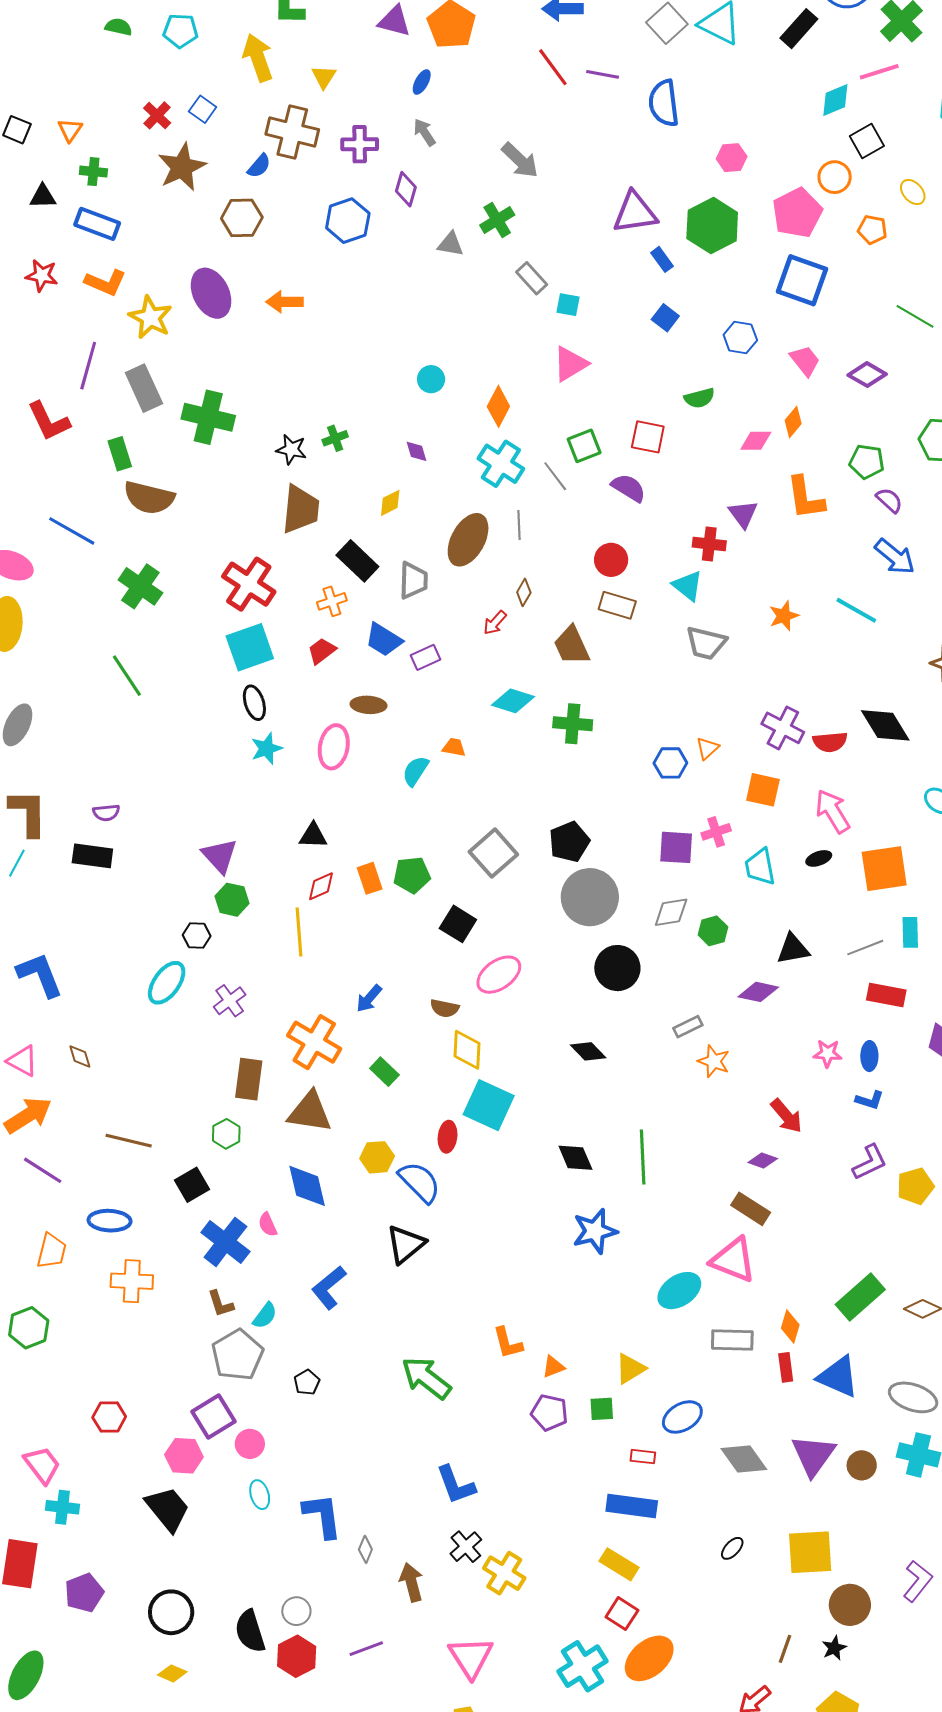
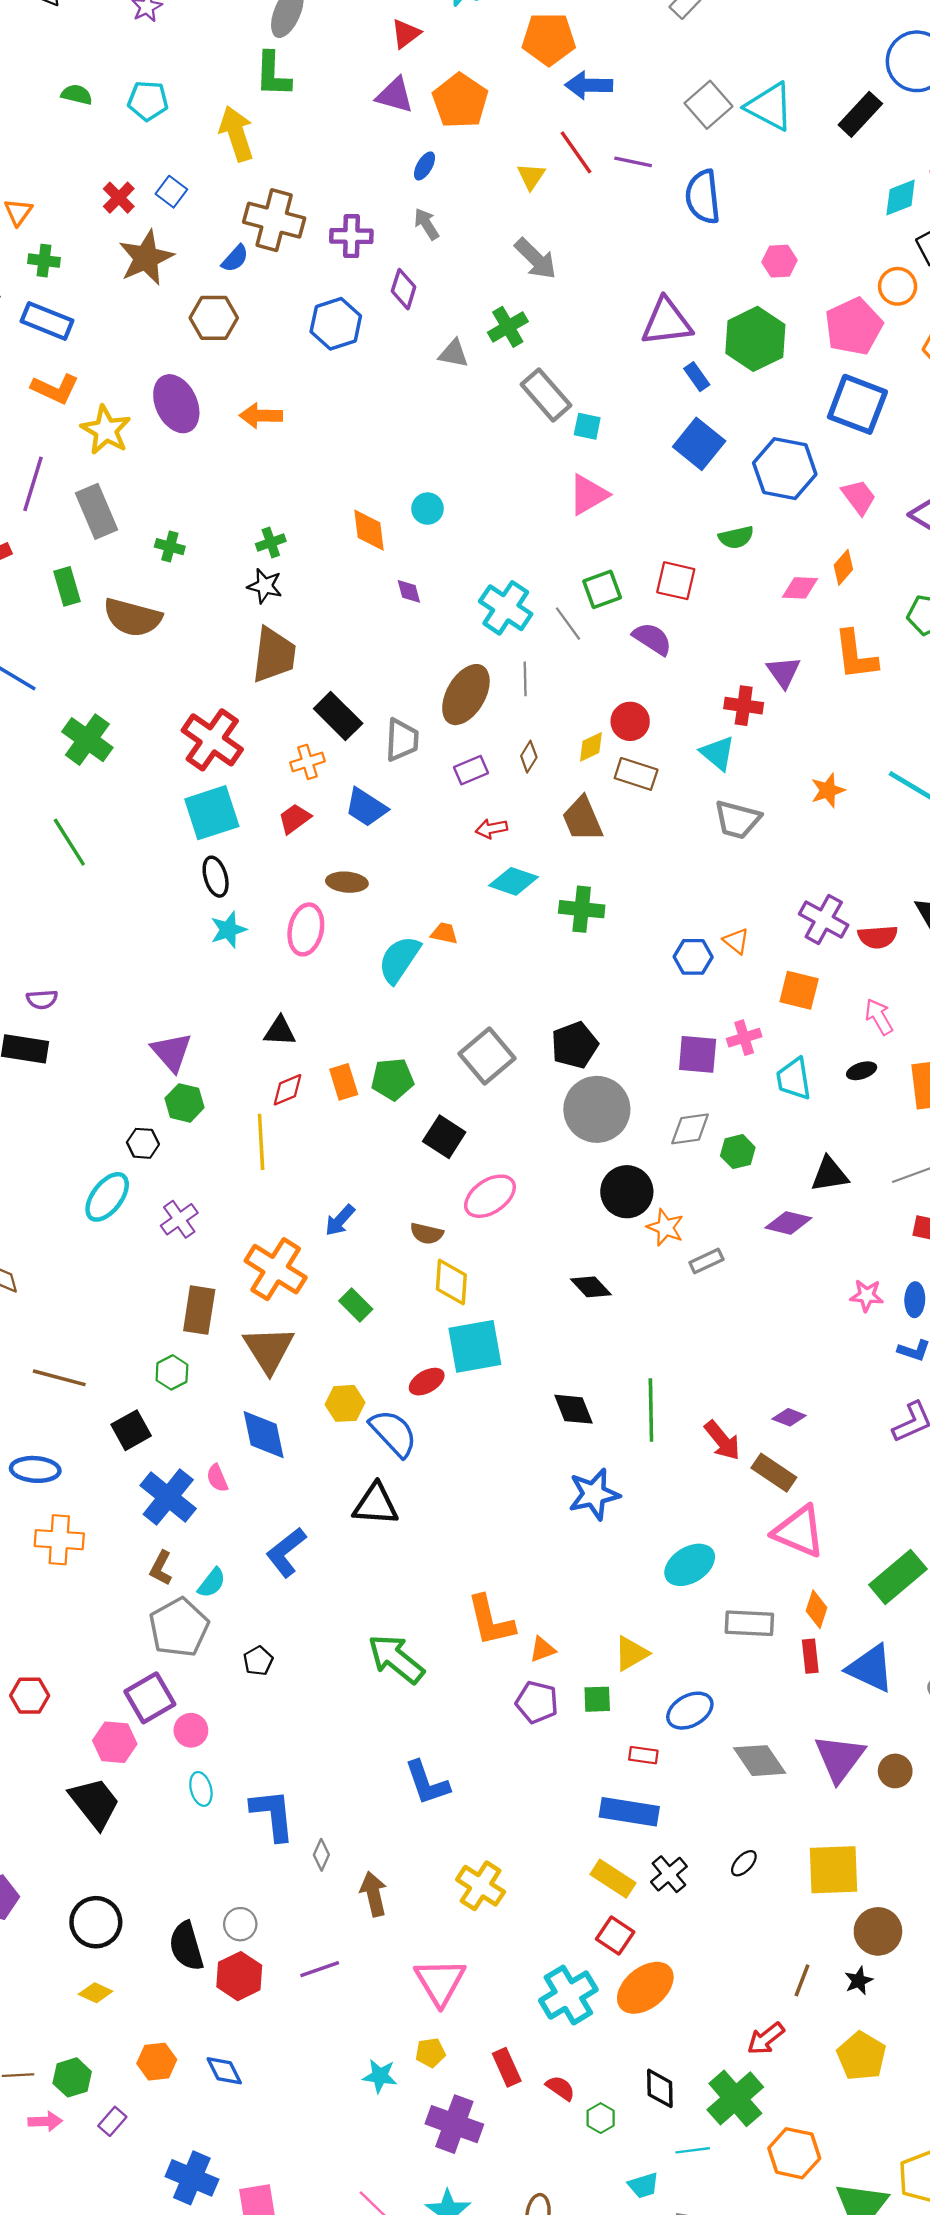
yellow triangle: (324, 77) -> (531, 176), moved
gray rectangle: (532, 278) -> (546, 395), size x1.4
blue square: (665, 318) -> (699, 444), size x1.6
blue hexagon: (740, 337) -> (785, 469), size x1.6
orange diamond: (498, 406) -> (369, 530), moved, turned -36
green cross: (208, 417) -> (170, 547), size x0.5
green cross: (335, 438) -> (271, 543), moved
brown semicircle: (149, 498) -> (133, 617), moved
yellow diamond: (390, 503) -> (591, 747), moved
red arrow: (495, 623) -> (491, 829), moved, turned 36
purple rectangle: (426, 657) -> (471, 770), moved
orange triangle: (707, 748) -> (736, 941), turned -40
cyan semicircle: (415, 771) -> (399, 959), size x1.4
pink arrow: (833, 811) -> (879, 1017), size x0.7
orange star: (714, 1061) -> (665, 1227), moved
cyan square: (489, 1105) -> (475, 1346), turned -36
brown triangle: (310, 1112) -> (269, 1350), turned 48
red arrow: (786, 1116) -> (722, 1440), moved
red ellipse: (448, 1137) -> (427, 1382), turned 52
black triangle: (406, 1244) -> (376, 1504), turned 42
pink triangle: (733, 1260) -> (799, 1531), moved
brown L-shape: (221, 1304) -> (161, 1568), turned 44
orange L-shape: (508, 1343) -> (491, 1621), size x1.4
black cross: (466, 1547) -> (669, 1874), moved

